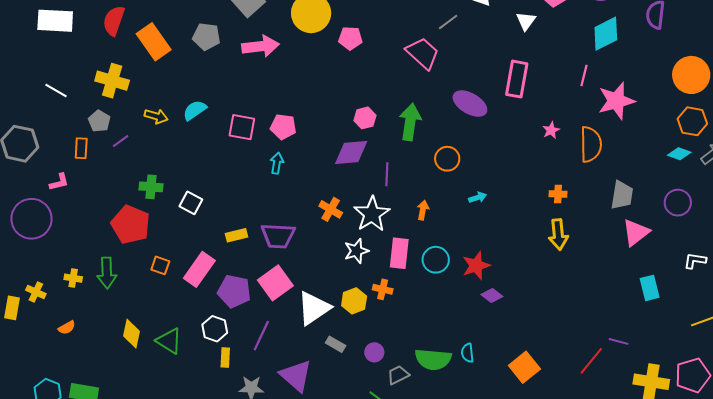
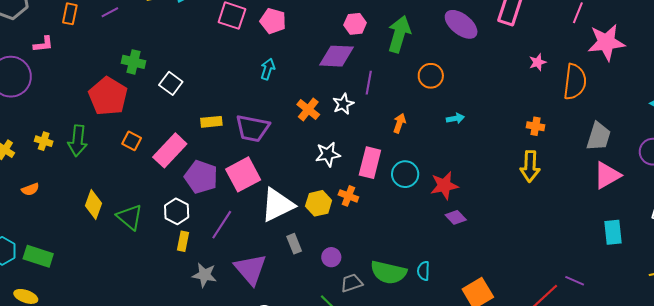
cyan arrow: (277, 163) -> (268, 69), moved
white star: (372, 214) -> (343, 104), moved, size x0.6
gray rectangle: (336, 344) -> (294, 244), turned 30

